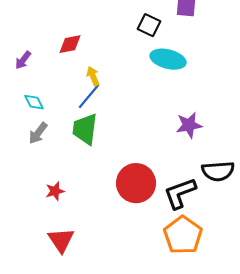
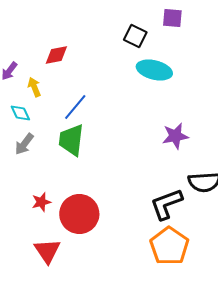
yellow arrow: (93, 76) -> (34, 87), moved
red circle: (136, 183) -> (79, 214), moved

